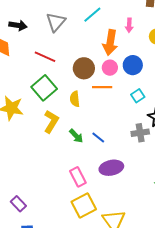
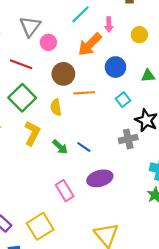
cyan line: (92, 15) -> (80, 14), moved
orange arrow: (110, 43) -> (90, 44), turned 40
pink circle: (110, 68) -> (48, 42), moved
yellow square: (84, 206) -> (40, 226), moved

